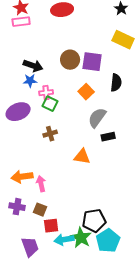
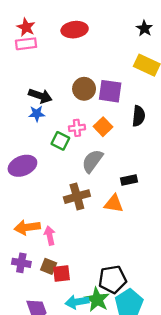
pink cross: (46, 93) -> (77, 128), moved
purple ellipse: (18, 112) -> (22, 166), moved
gray semicircle: (97, 118) -> (92, 161), moved
brown cross: (50, 134) -> (77, 197), moved, size x1.5
orange triangle: (82, 157) -> (114, 204), moved
red square: (51, 226) -> (62, 273), moved

